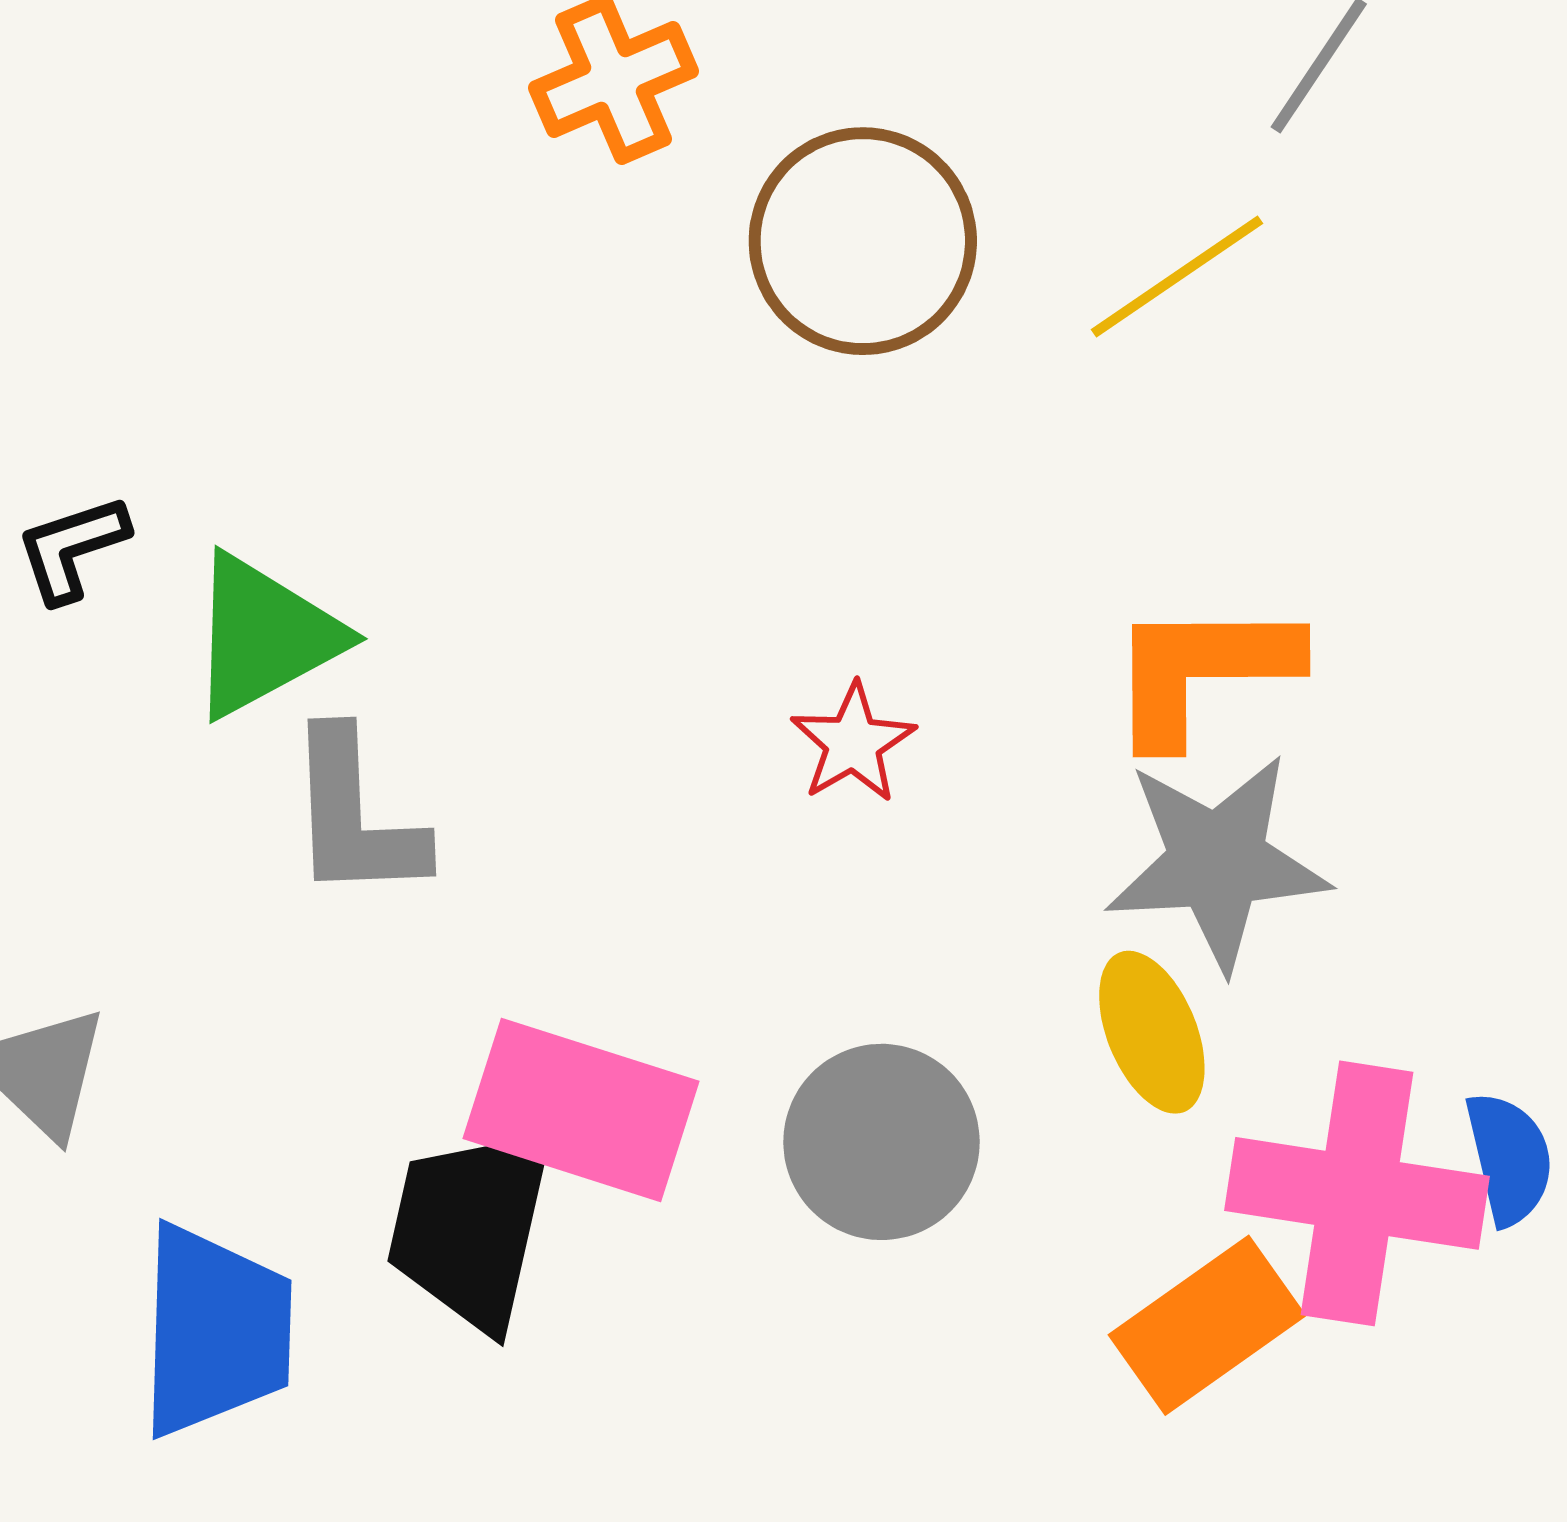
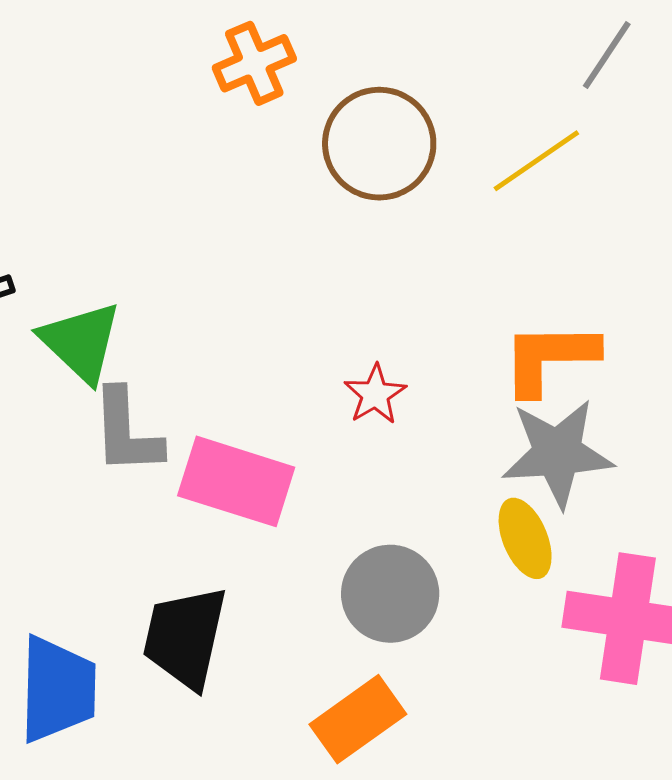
green triangle: (264, 636) -> (81, 342), turned -48
pink rectangle: (581, 1110) -> (236, 481), moved
orange rectangle: (1207, 1325) -> (358, 719), moved

